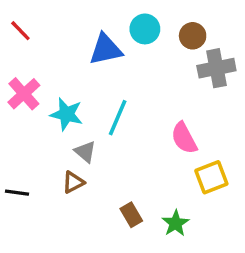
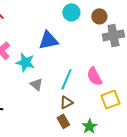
blue triangle: (106, 49) -> (48, 40), moved
cyan line: (118, 118) -> (66, 79), moved
brown triangle: (73, 182) -> (66, 102), moved

